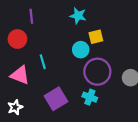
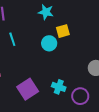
cyan line: (43, 62) -> (12, 39), moved
purple circle: (97, 72) -> (80, 96), moved, size x0.7

